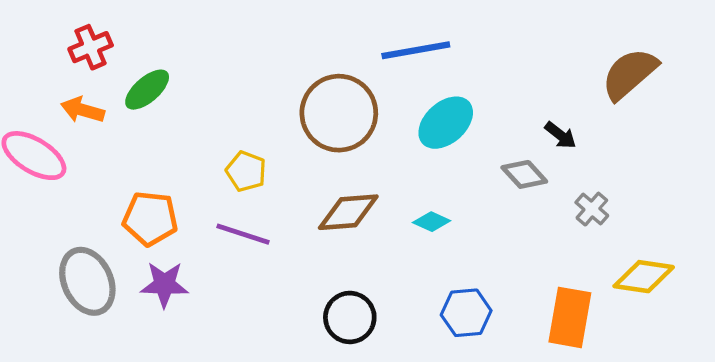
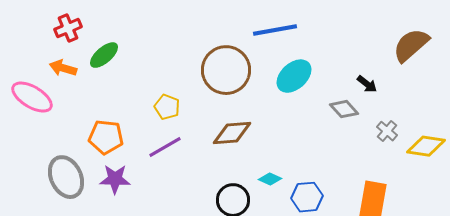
cyan diamond: (432, 222) -> (270, 179), moved
purple line: (243, 234) -> (165, 147), turned -48
yellow diamond: (644, 277) -> (426, 146), moved

